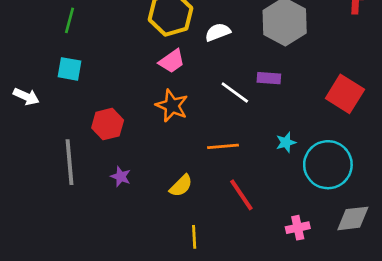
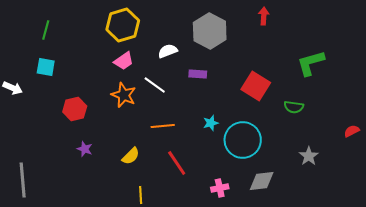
white semicircle: (218, 32) -> (168, 51), moved
white line: (235, 93) -> (155, 85), moved
gray line: (70, 162) -> (23, 180), moved

